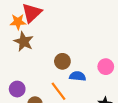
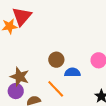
brown star: (24, 42) -> (20, 77), moved

